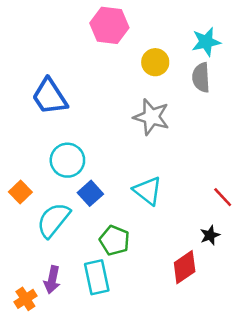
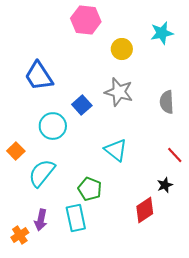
gray semicircle: (201, 77) -> (167, 102), moved
blue square: (90, 193) -> (82, 105), moved

